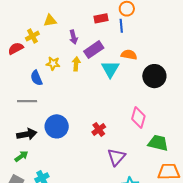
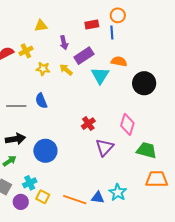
yellow cross: (32, 36) -> (26, 51), moved
yellow arrow: (76, 64) -> (66, 70), turned -56
blue semicircle: (36, 78) -> (41, 101), moved
blue circle: (57, 126) -> (45, 151), moved
red cross: (99, 129) -> (88, 124), moved
purple triangle: (116, 157) -> (104, 147), moved

